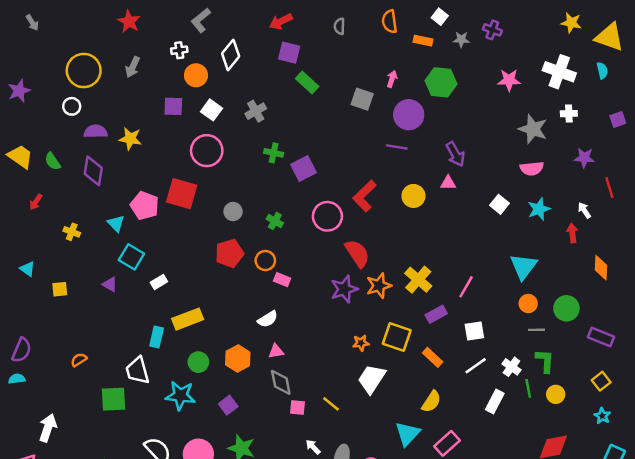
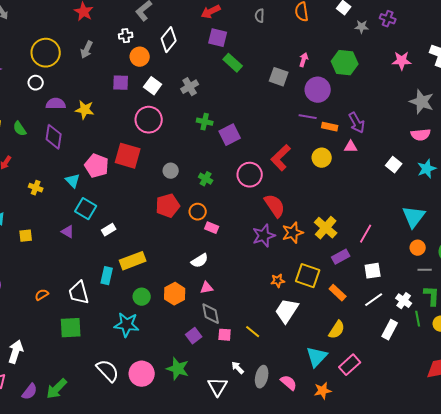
orange rectangle: (423, 41) -> (330, 127), moved
white trapezoid: (137, 370) -> (79, 293), moved
purple square: (228, 405) -> (194, 336), moved

